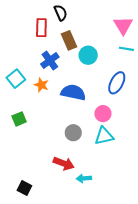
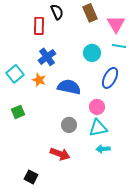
brown rectangle: (69, 40) -> (90, 13), moved
cyan circle: (88, 55) -> (92, 53), moved
cyan arrow: (84, 178) -> (103, 149), moved
black square: (24, 188) -> (31, 177), moved

